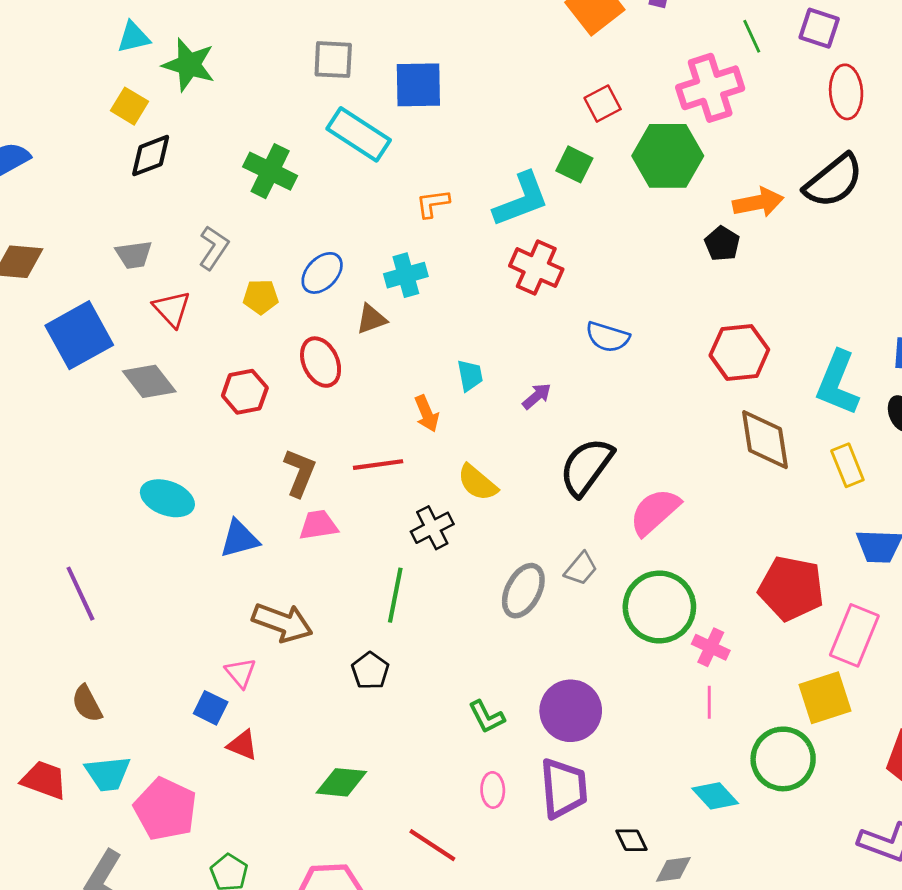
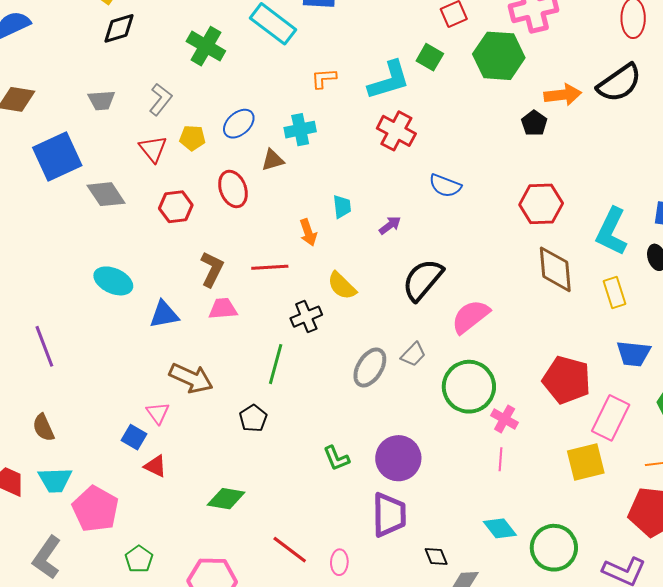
red triangle: (172, 309) -> (153, 149), moved
green circle: (783, 759) -> (554, 548), moved
pink ellipse: (493, 790) -> (339, 562), moved

